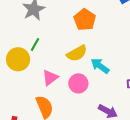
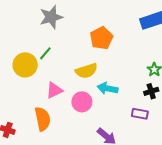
cyan arrow: (100, 66) -> (108, 88), turned -36

